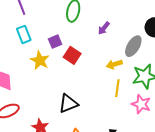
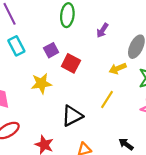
yellow star: (40, 60) -> (41, 83), moved, turned -30
yellow line: (117, 88) -> (107, 99), moved, turned 30

